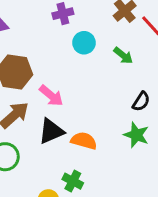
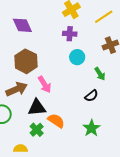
black semicircle: (141, 102) -> (91, 96), moved
green cross: (73, 181) -> (37, 130), moved

